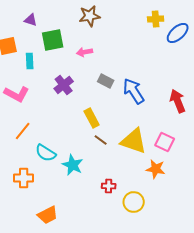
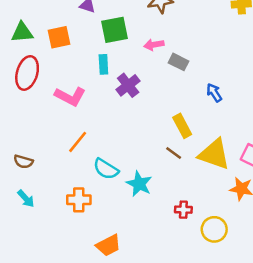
cyan rectangle: (30, 61) -> (103, 64), moved
gray rectangle: (106, 81) -> (179, 62), moved
blue arrow: (134, 91) -> (214, 93), size x0.6
yellow rectangle: (92, 118) -> (182, 126), moved

